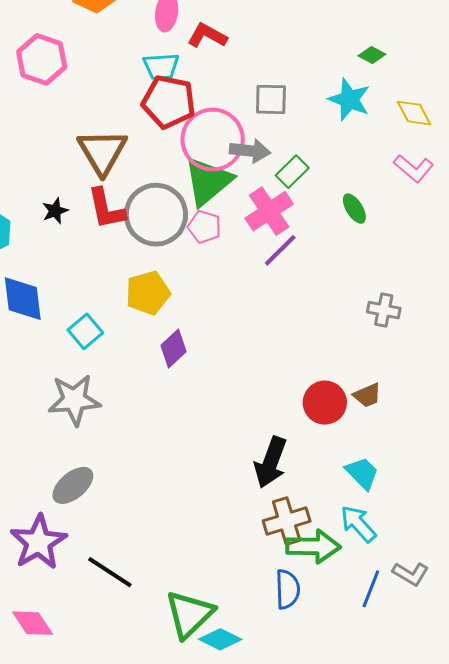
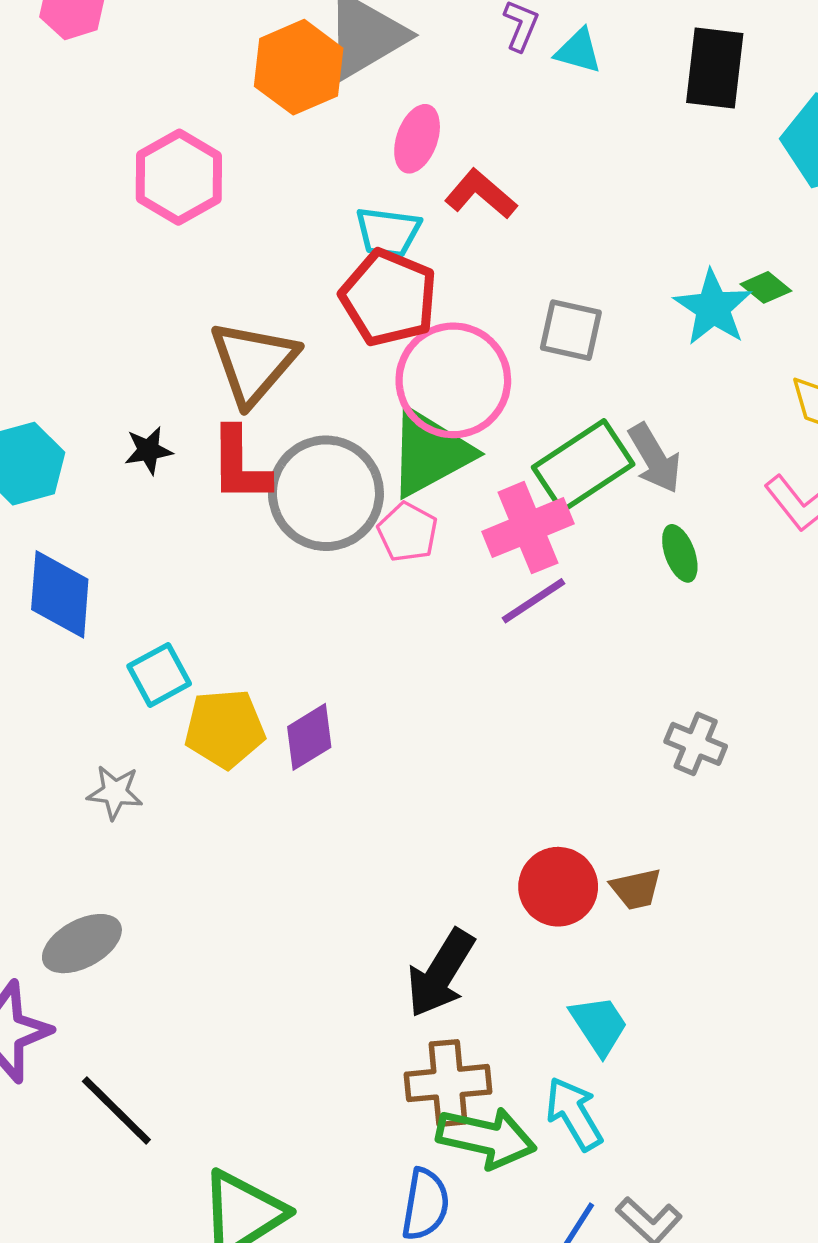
cyan star: (349, 100) -> (713, 308), moved
gray arrow: (250, 151) -> (655, 458), moved, turned 42
green rectangle: (292, 172) -> (583, 466), size x1.6
yellow pentagon: (148, 293) -> (225, 729), moved
gray star: (74, 400) -> (115, 792), size x0.6

